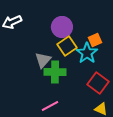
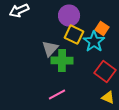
orange square: (95, 40) -> (102, 29), turned -32
yellow square: (67, 46) -> (74, 35), turned -30

